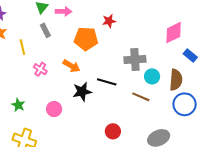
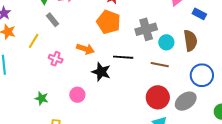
orange pentagon: (86, 39) -> (109, 22), moved, turned 30
yellow line: (22, 47) -> (34, 41), turned 56
black star: (82, 92) -> (101, 72), turned -30
blue circle: (185, 104) -> (202, 75), moved
red circle: (113, 131) -> (158, 97), moved, size x1.5

